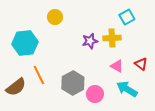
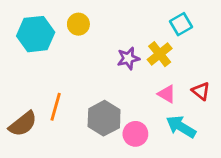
yellow cross: (112, 38) -> (160, 54), turned -36
cyan hexagon: (25, 43) -> (36, 34), moved
orange line: (39, 75) -> (56, 107), turned 42

